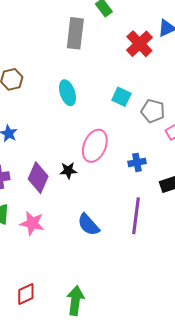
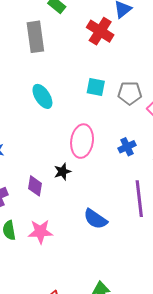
purple diamond: (38, 178) -> (35, 186), size x0.7

